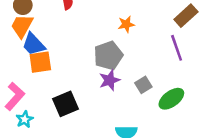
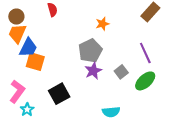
blue trapezoid: (34, 44) -> (28, 48), turned -105
purple line: (177, 48) -> (145, 53), moved
orange square: (40, 62) -> (35, 62), turned 30

